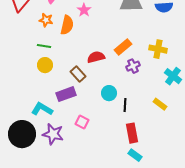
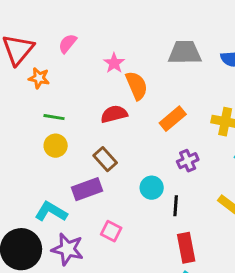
orange star: (46, 20) -> (39, 78), moved
orange semicircle: (67, 25) -> (137, 86), moved, turned -36
red semicircle: (96, 57) -> (114, 114), moved
purple cross: (133, 66) -> (188, 161), moved

